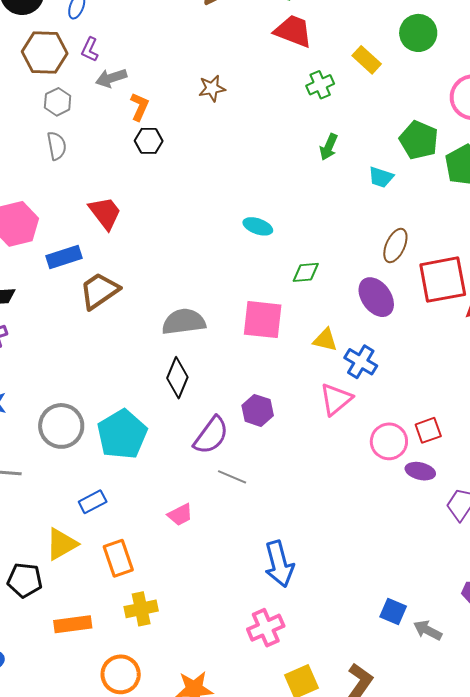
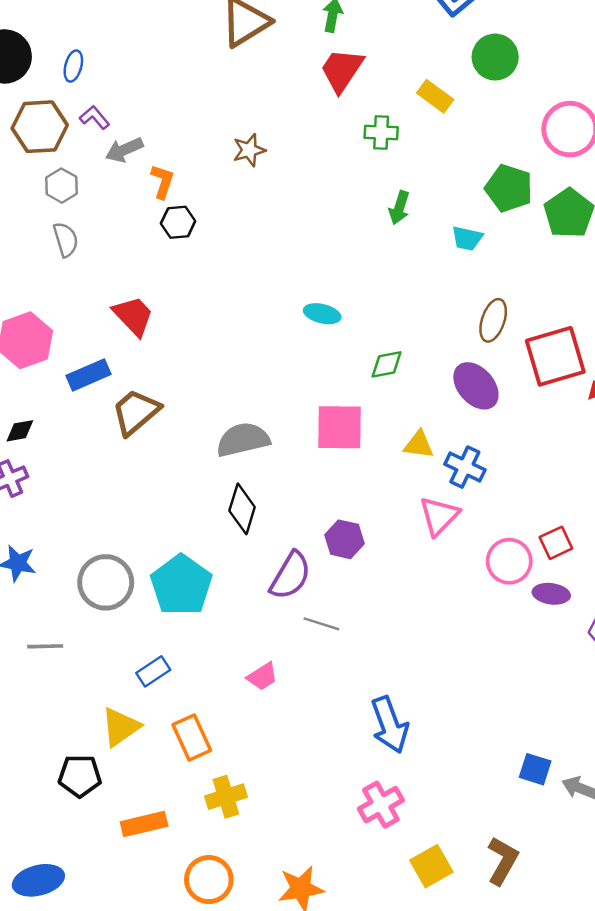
red trapezoid: (293, 31) -> (342, 70), turned -72
purple L-shape: (90, 50) -> (95, 117), turned 120
green cross: (320, 85) -> (381, 133), turned 32

